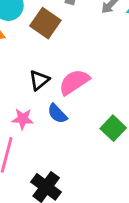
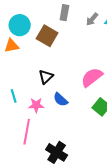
pink semicircle: (74, 82) -> (92, 77), moved

